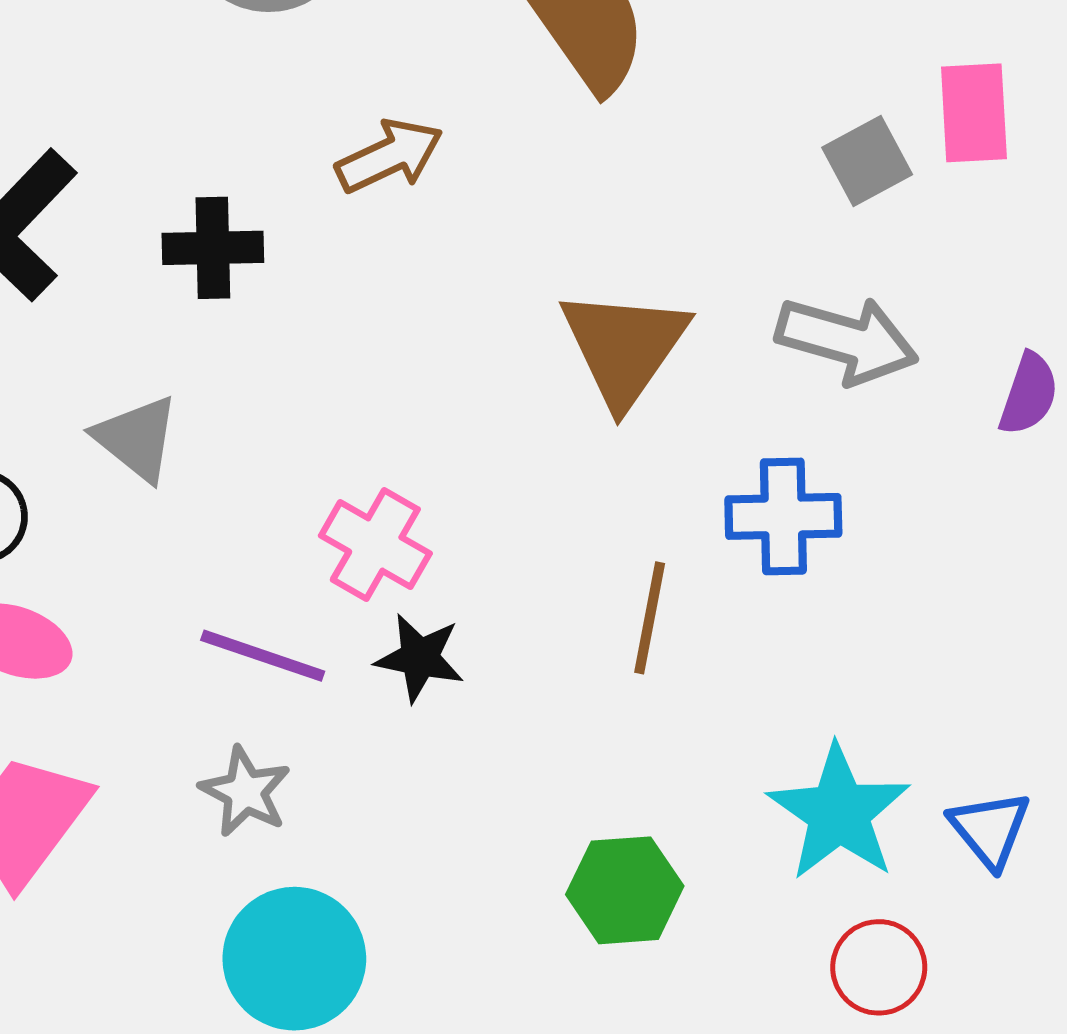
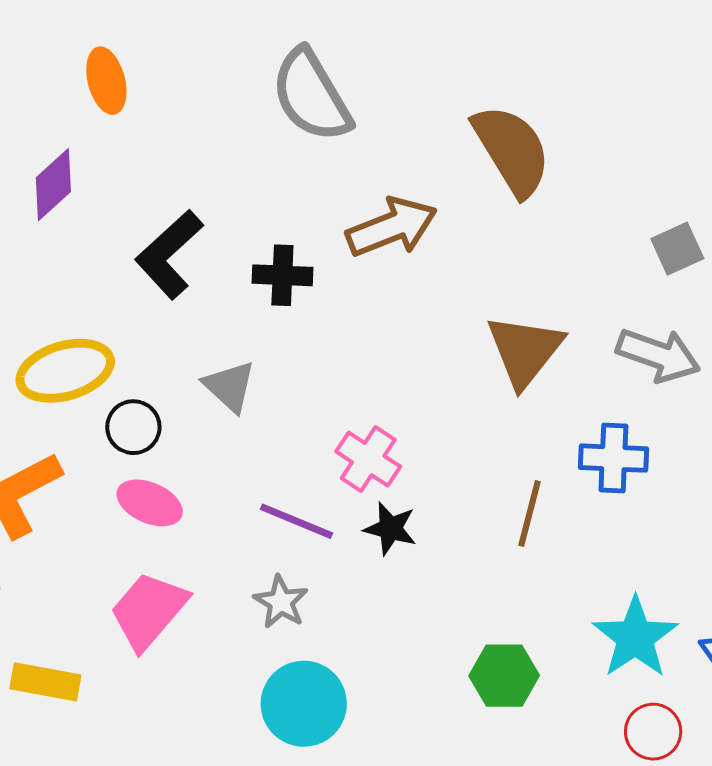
brown arrow: (389, 156) -> (392, 227), size x1.4

